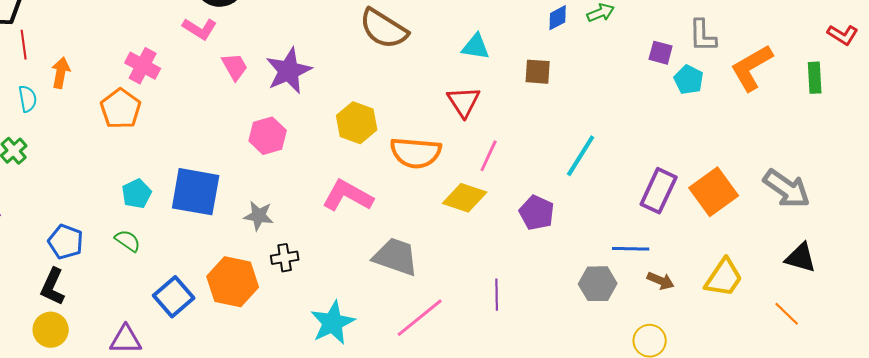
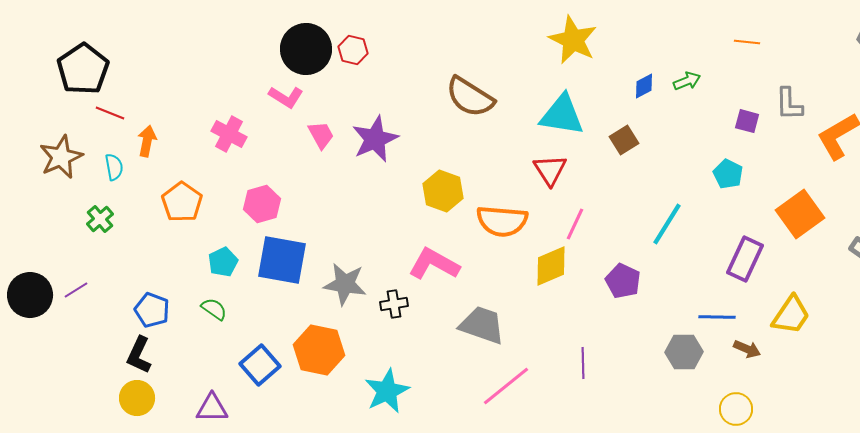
red line: (24, 45) -> (110, 113), turned -60
cyan triangle: (476, 47) -> (562, 115), size x1.6
brown square: (538, 72) -> (624, 140), turned -36
cyan pentagon: (689, 80) -> (728, 174), moved
orange pentagon: (121, 109) -> (182, 202), moved
pink hexagon: (268, 136) -> (262, 204), moved
orange square: (714, 192) -> (800, 214), moved
yellow diamond: (465, 198) -> (551, 266), turned -42
gray star: (259, 216) -> (345, 284), size x1.4
black cross: (285, 258) -> (394, 304), moved
yellow trapezoid: (724, 278) -> (791, 315), moved
cyan star: (333, 323) -> (387, 391), moved

